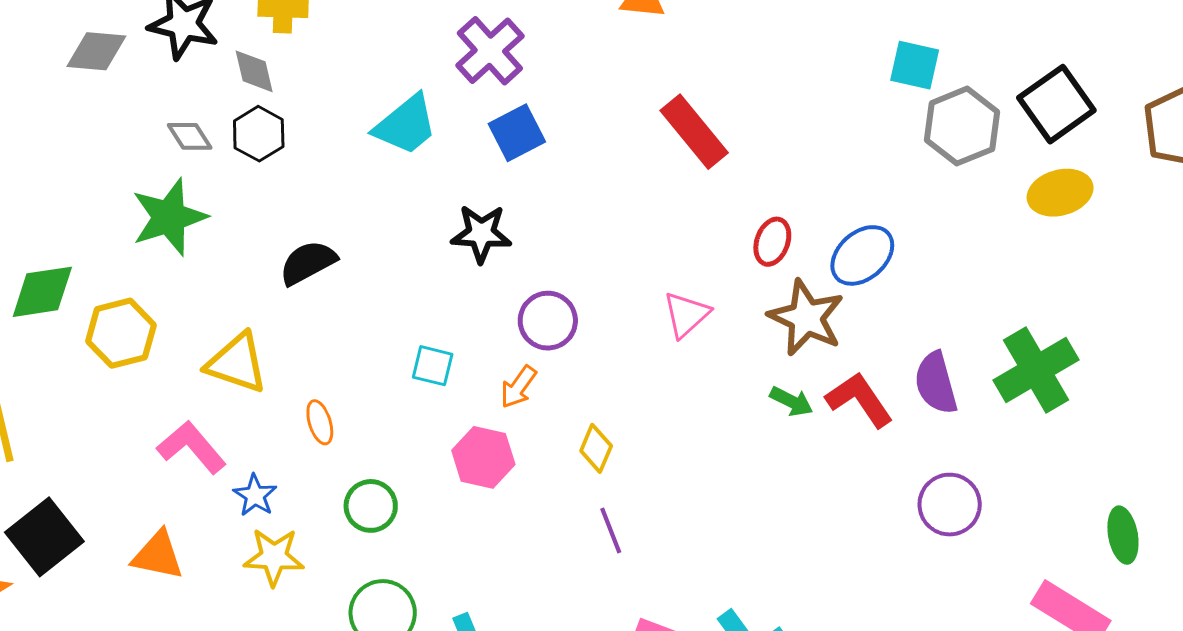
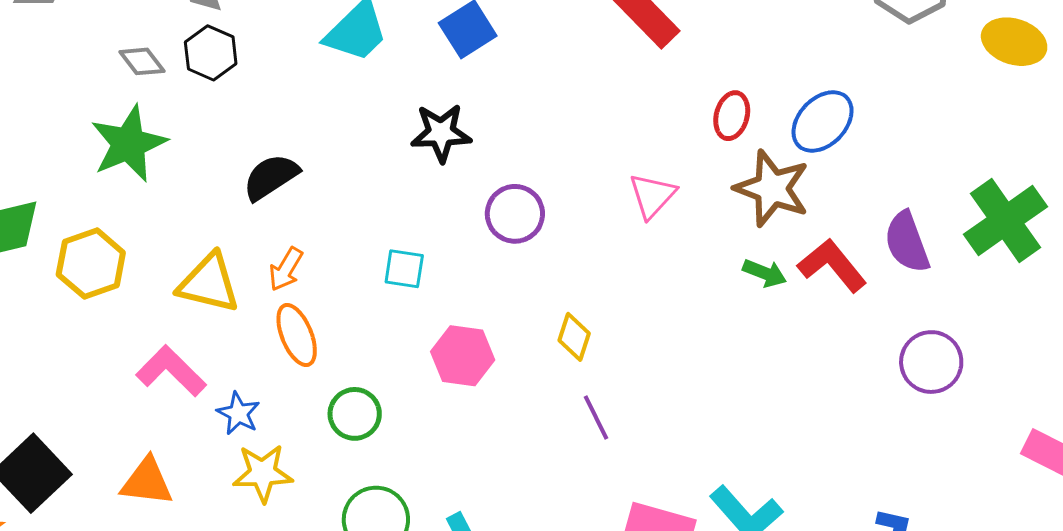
yellow ellipse: (1060, 193) -> (1014, 42), turned 38
orange arrow: (518, 387) -> (286, 269), moved
orange ellipse: (320, 422) -> (297, 335), size x1.4

